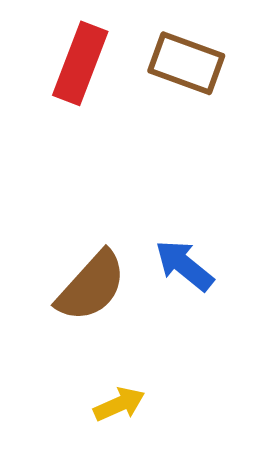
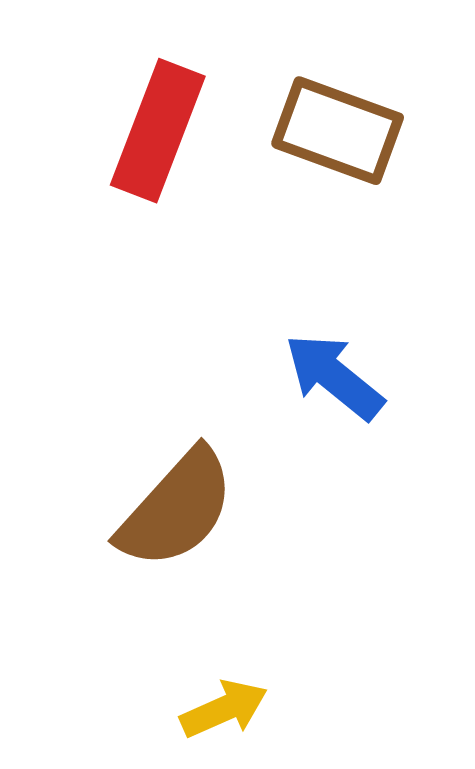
blue arrow: (184, 265) -> (334, 377), moved

